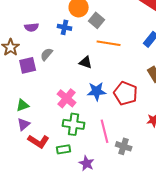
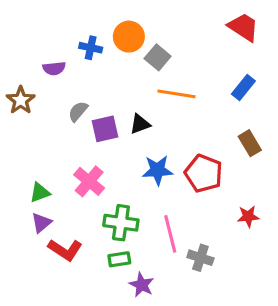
blue cross: (65, 27) -> (91, 48), moved
black triangle: (86, 62) -> (140, 124), turned -40
purple square: (28, 65) -> (105, 129), moved
pink cross: (67, 98) -> (89, 181), moved
green rectangle: (64, 149) -> (119, 259), moved

